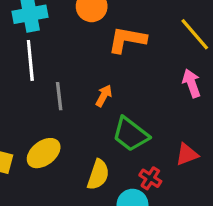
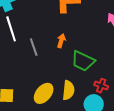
yellow ellipse: (44, 153) -> (44, 93), moved

